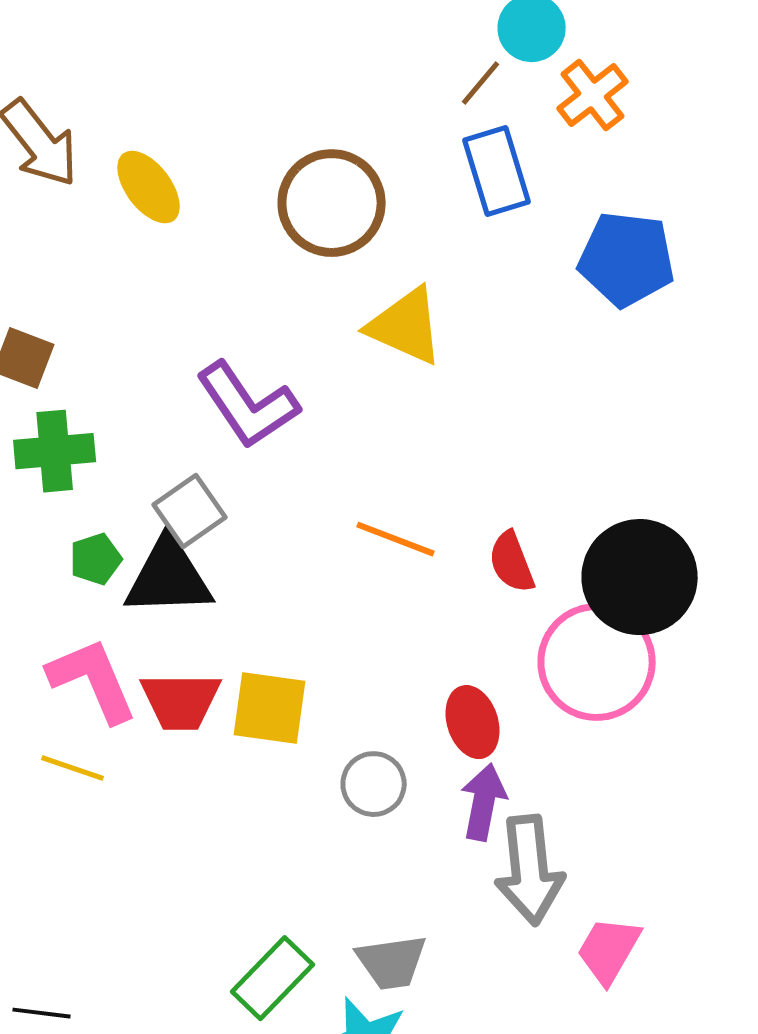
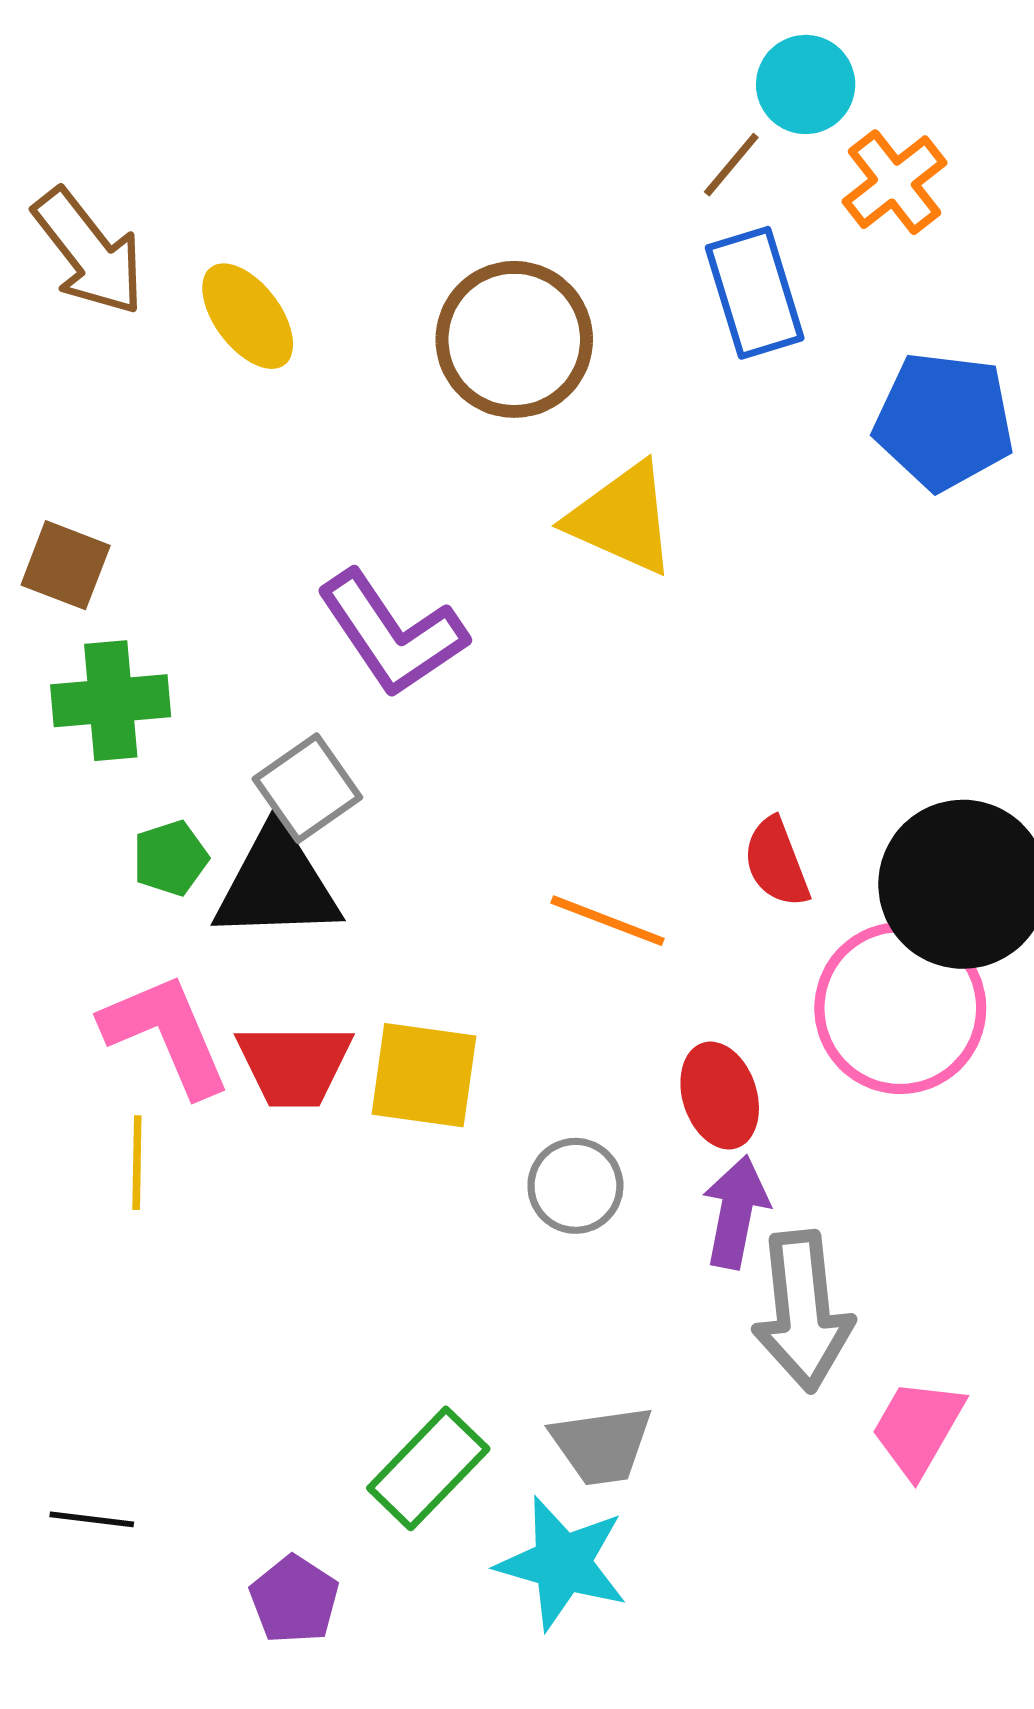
orange line: (396, 539) -> (607, 921), moved
yellow line: (73, 768) -> (137, 1163), turned 72

